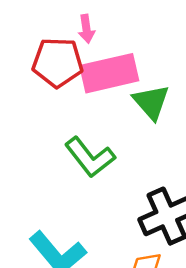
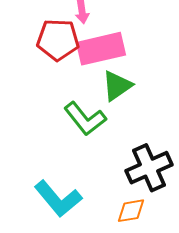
green triangle: (151, 102) -> (117, 86), moved, turned 36

